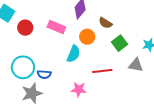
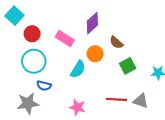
gray triangle: (136, 65) -> (141, 101), moved
cyan circle: (23, 67) -> (34, 61), moved
red line: (102, 71) -> (117, 99), moved

